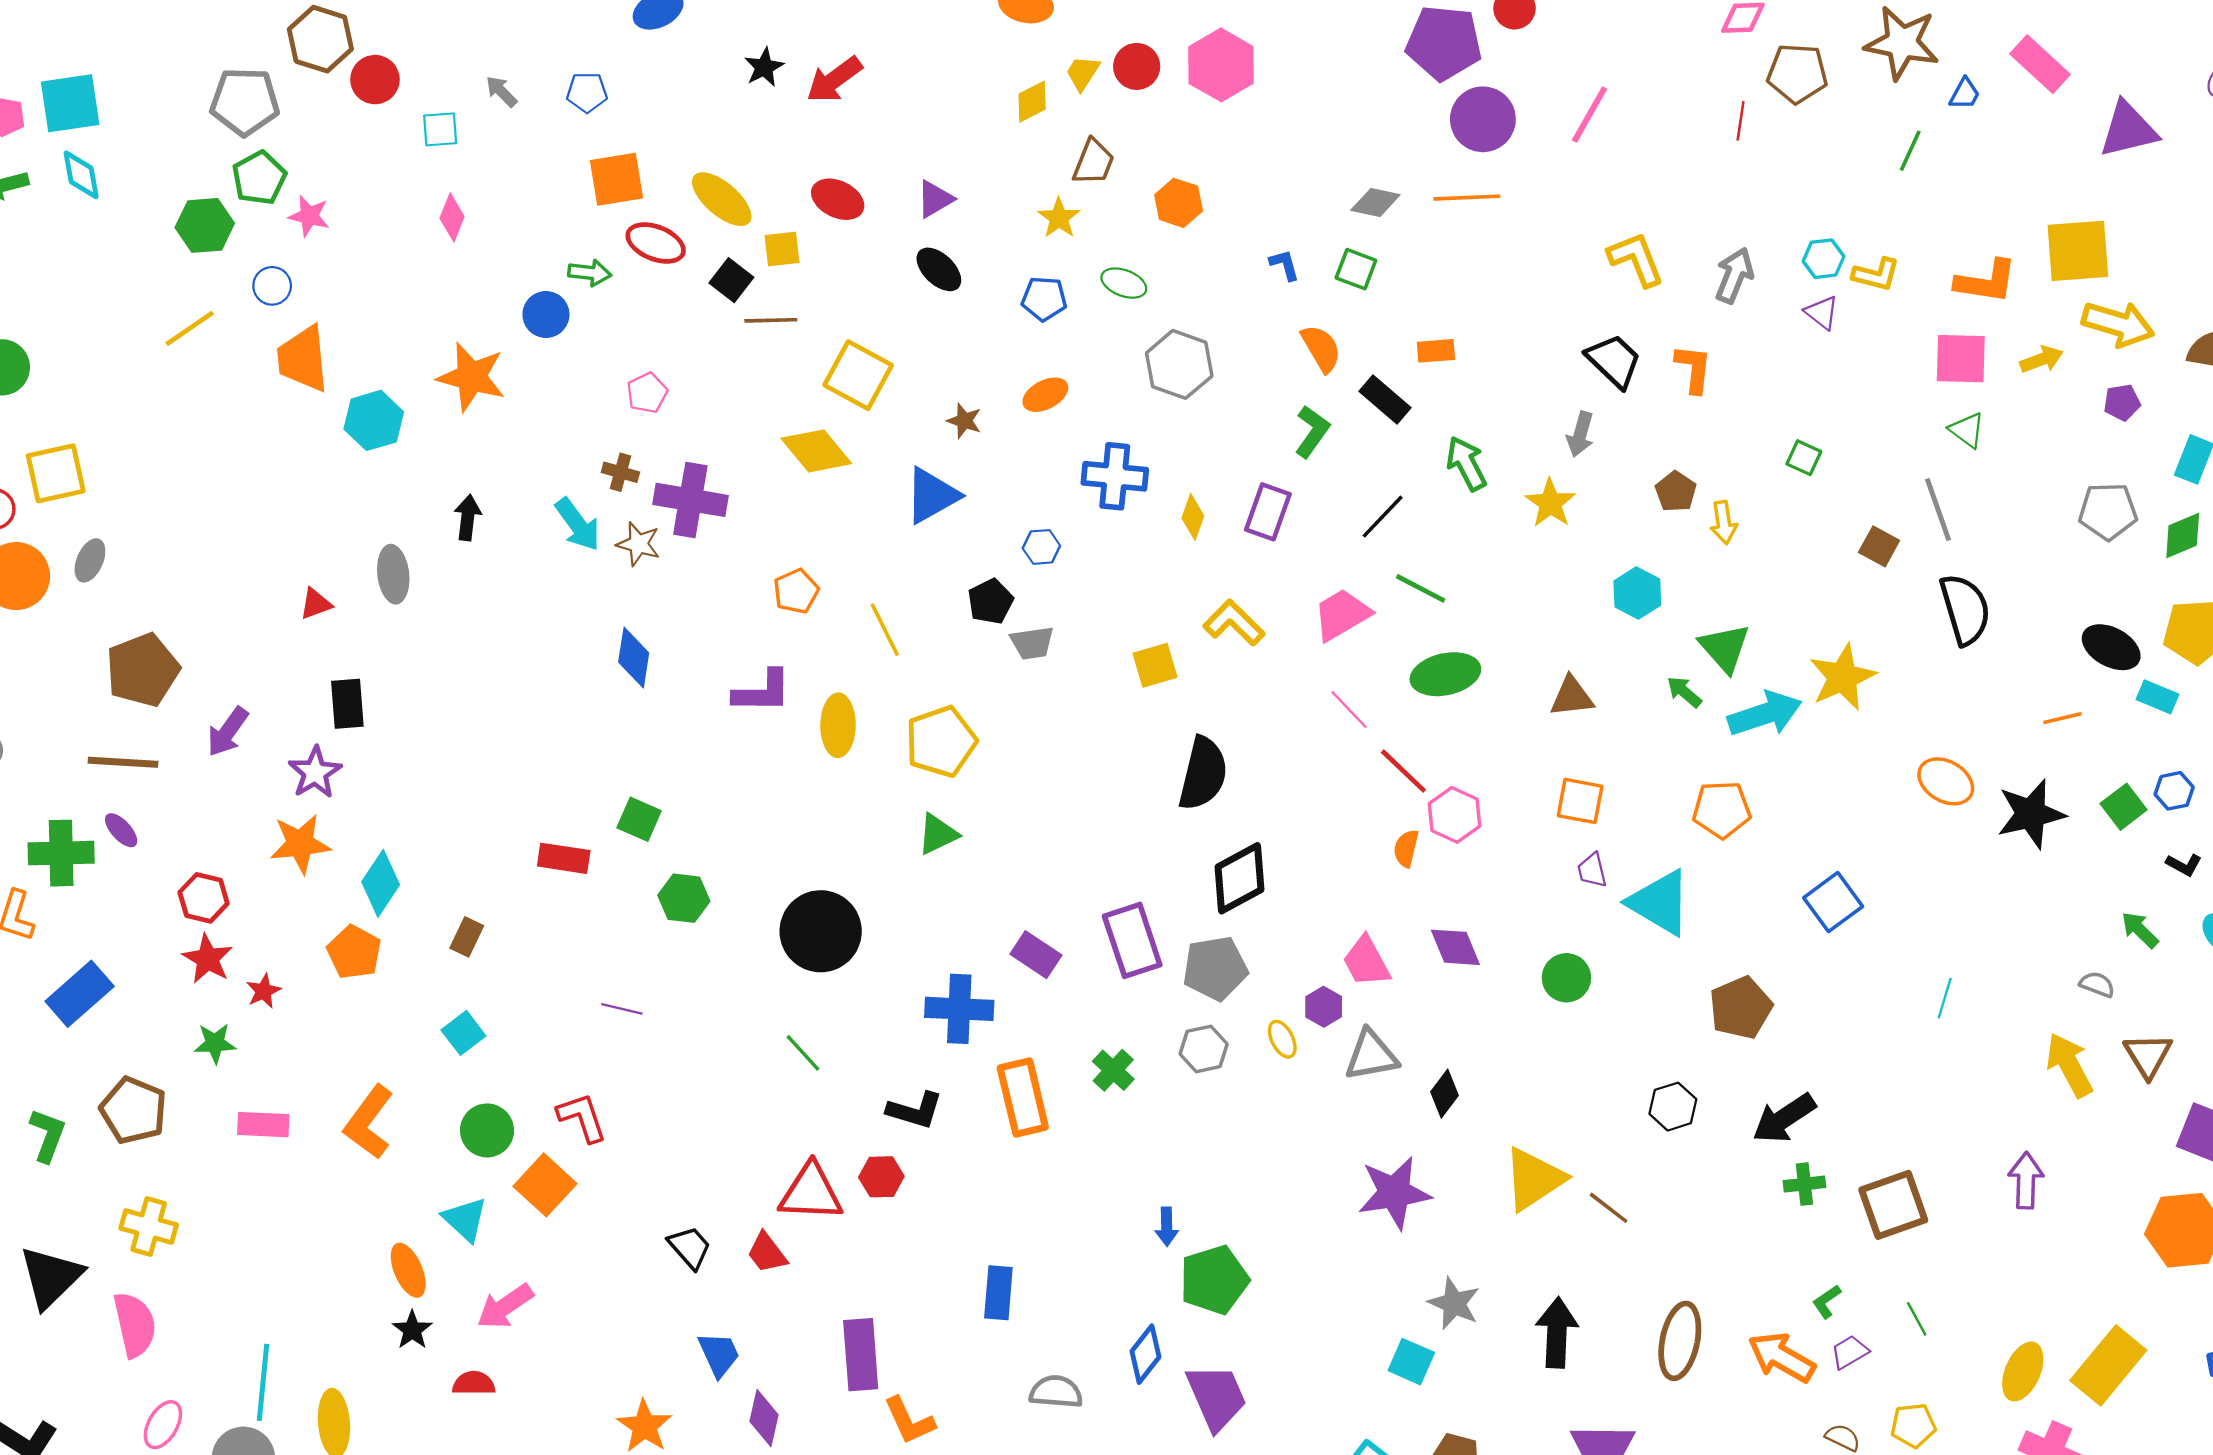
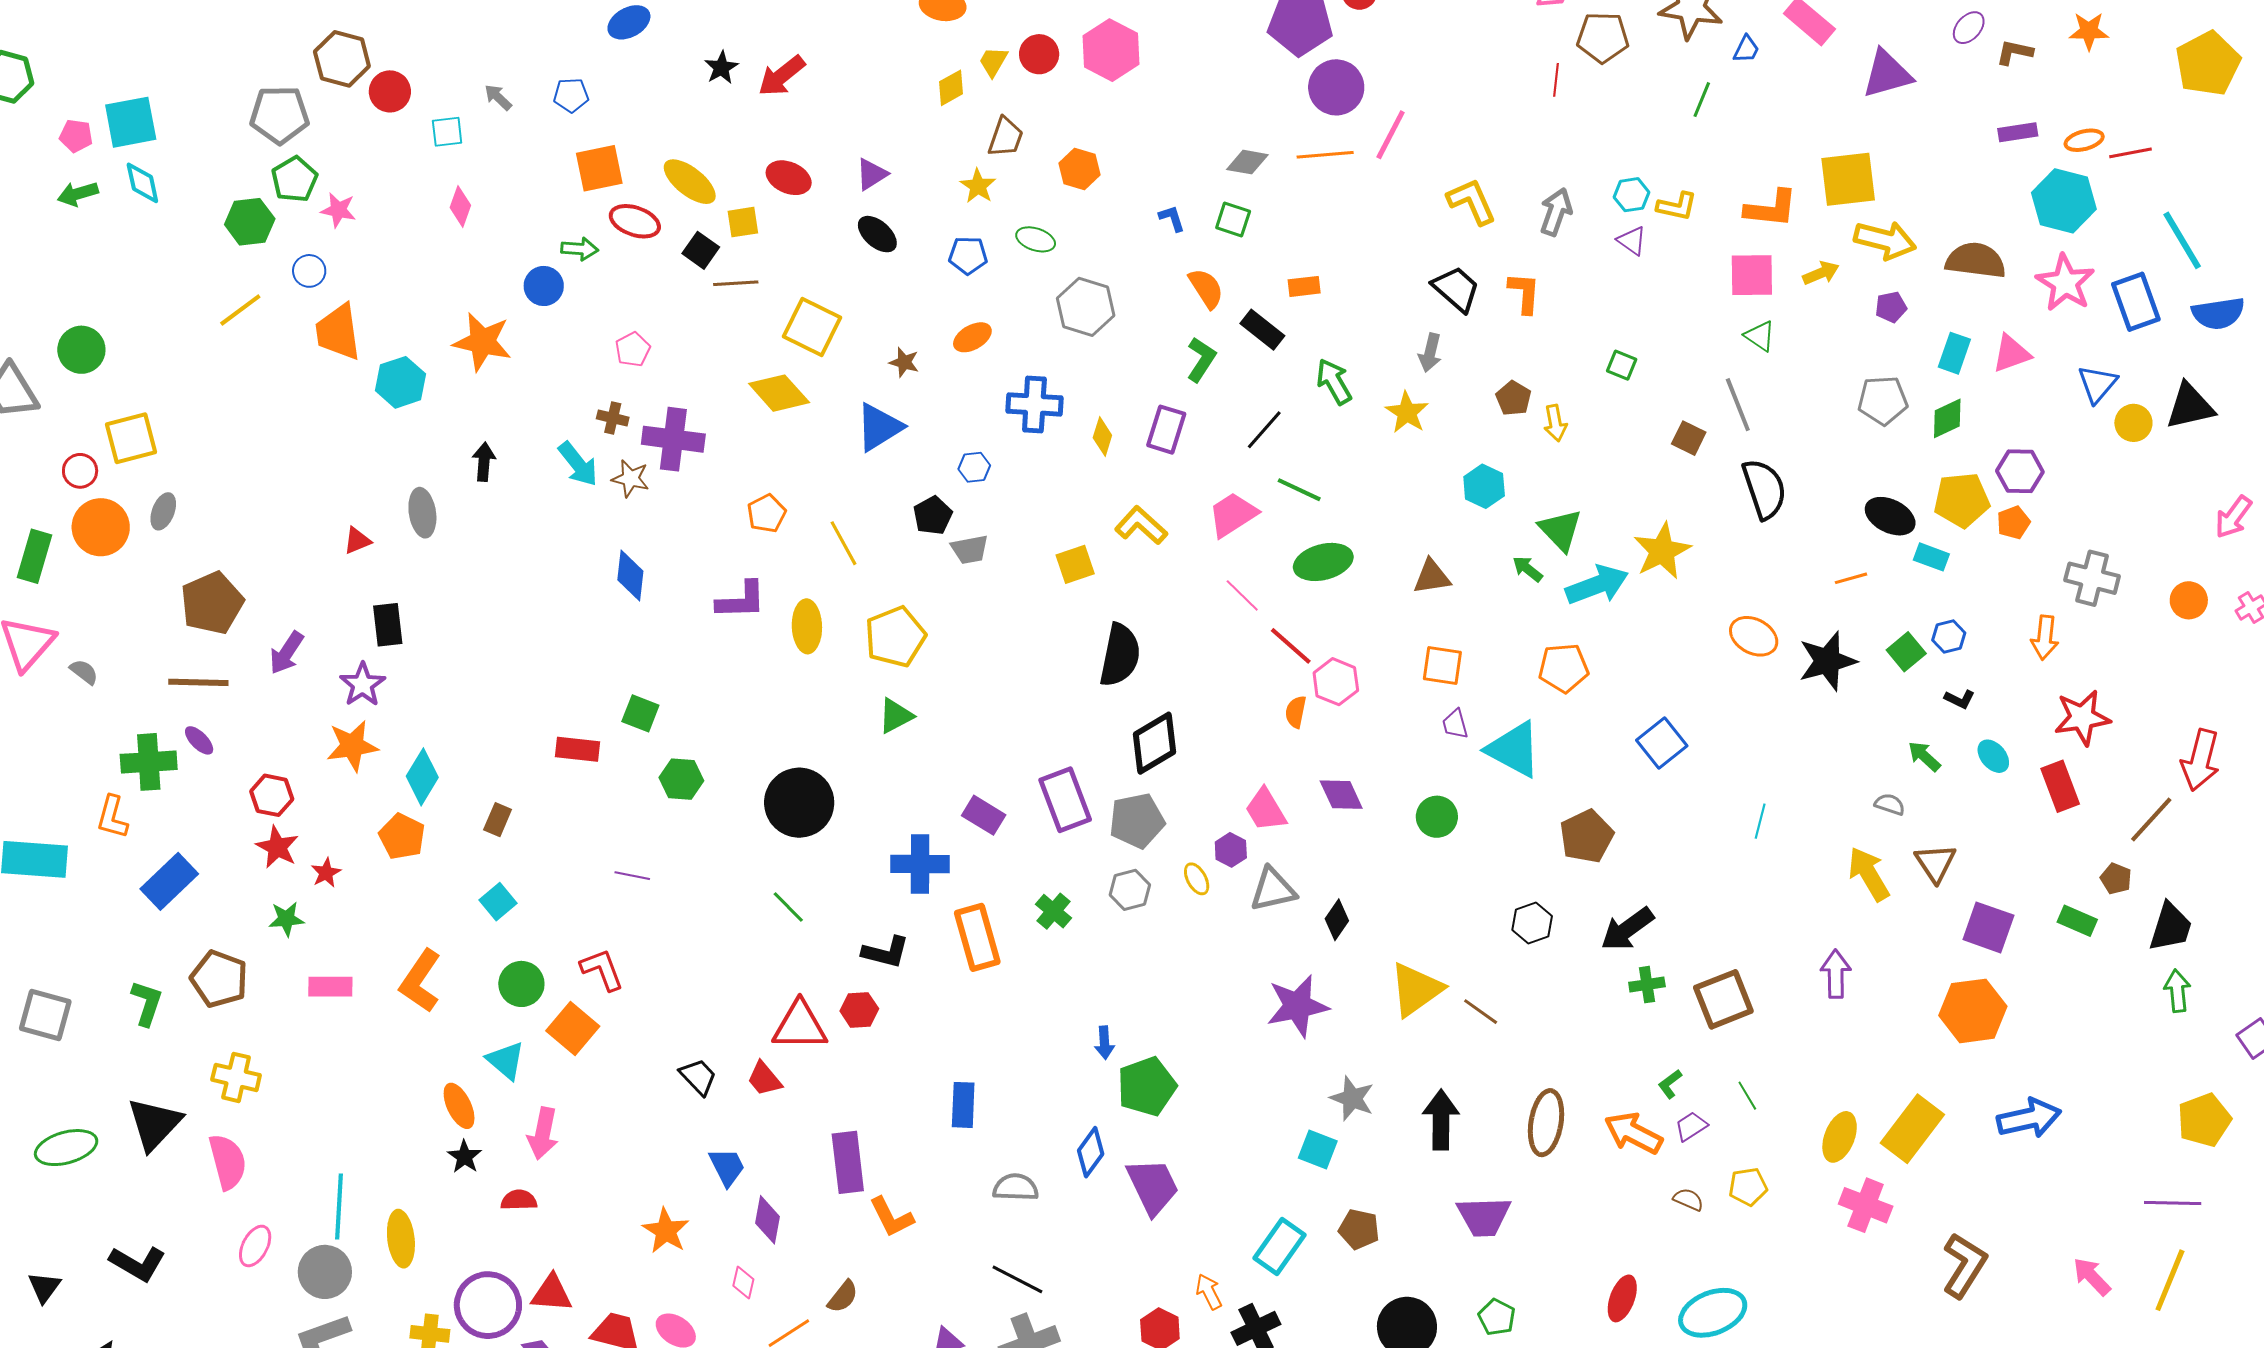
pink line: (1590, 115) -> (1391, 135), moved
pink arrow: (505, 1306) -> (543, 1133), turned -42

